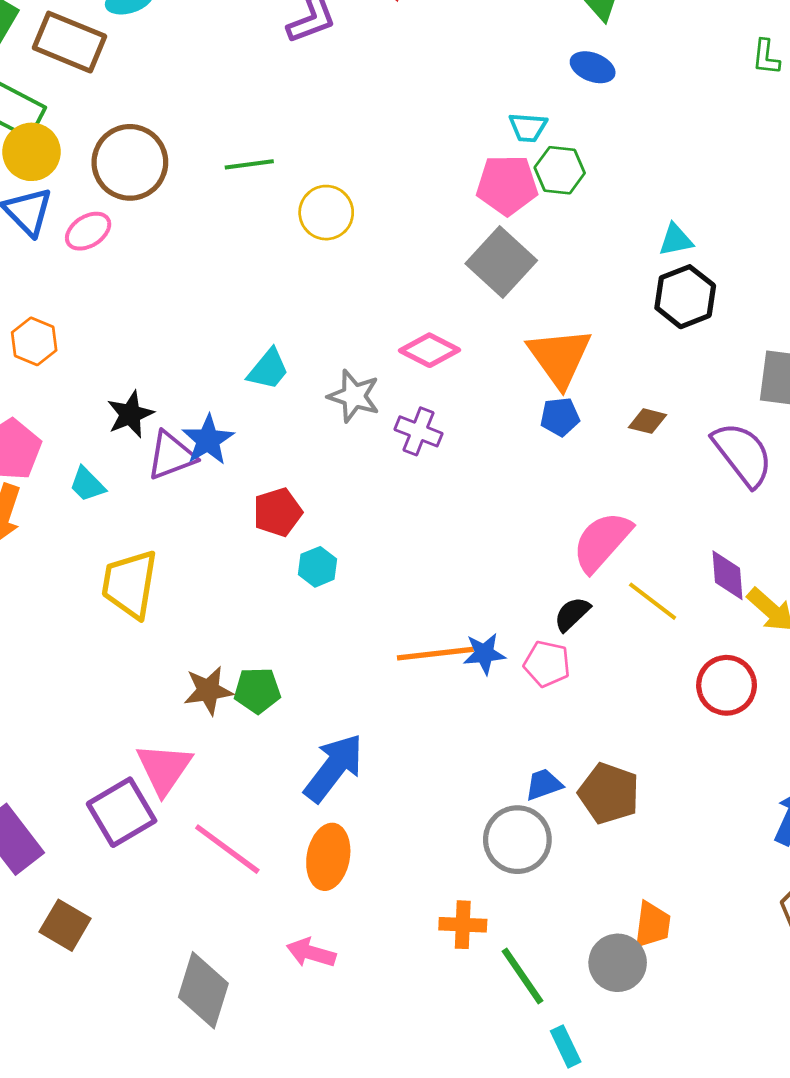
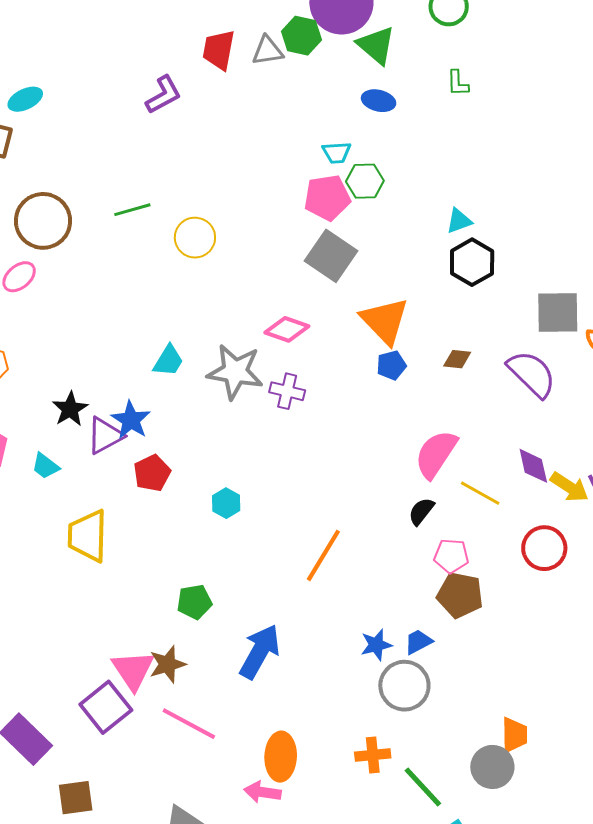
green L-shape: (766, 57) -> (458, 83), moved
gray star: (354, 396) -> (235, 372), size x1.4
red pentagon: (278, 512) -> (152, 473), moved
orange line: (435, 654) -> (323, 555), turned -44
blue star: (484, 654) -> (376, 645), moved
pink pentagon: (547, 664) -> (451, 556), moved
brown star: (208, 690) -> (167, 664), moved
brown pentagon: (609, 793) -> (460, 595), moved
orange ellipse: (328, 857) -> (281, 757), moved
brown square: (65, 925) -> (76, 798), turned -30

